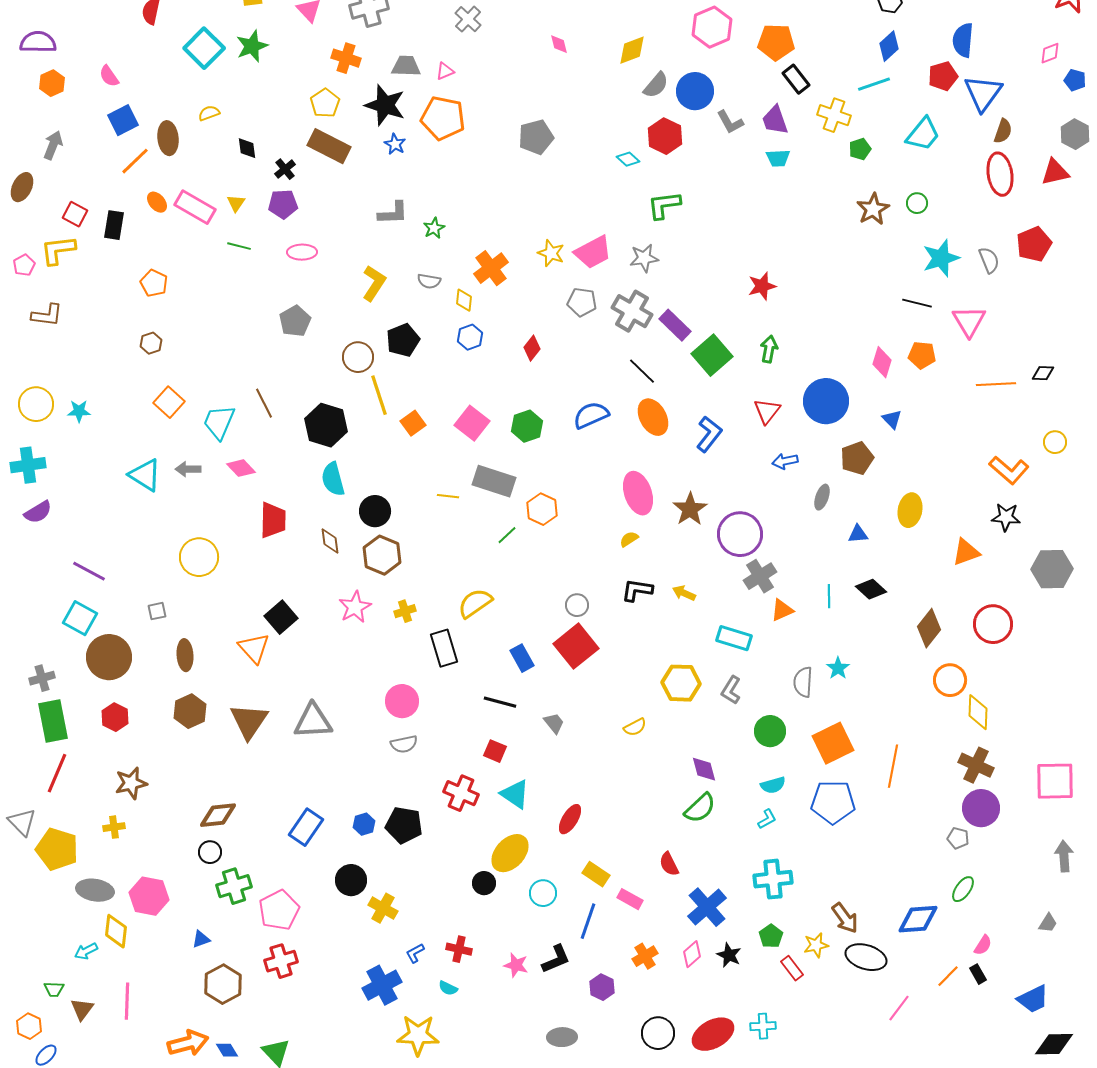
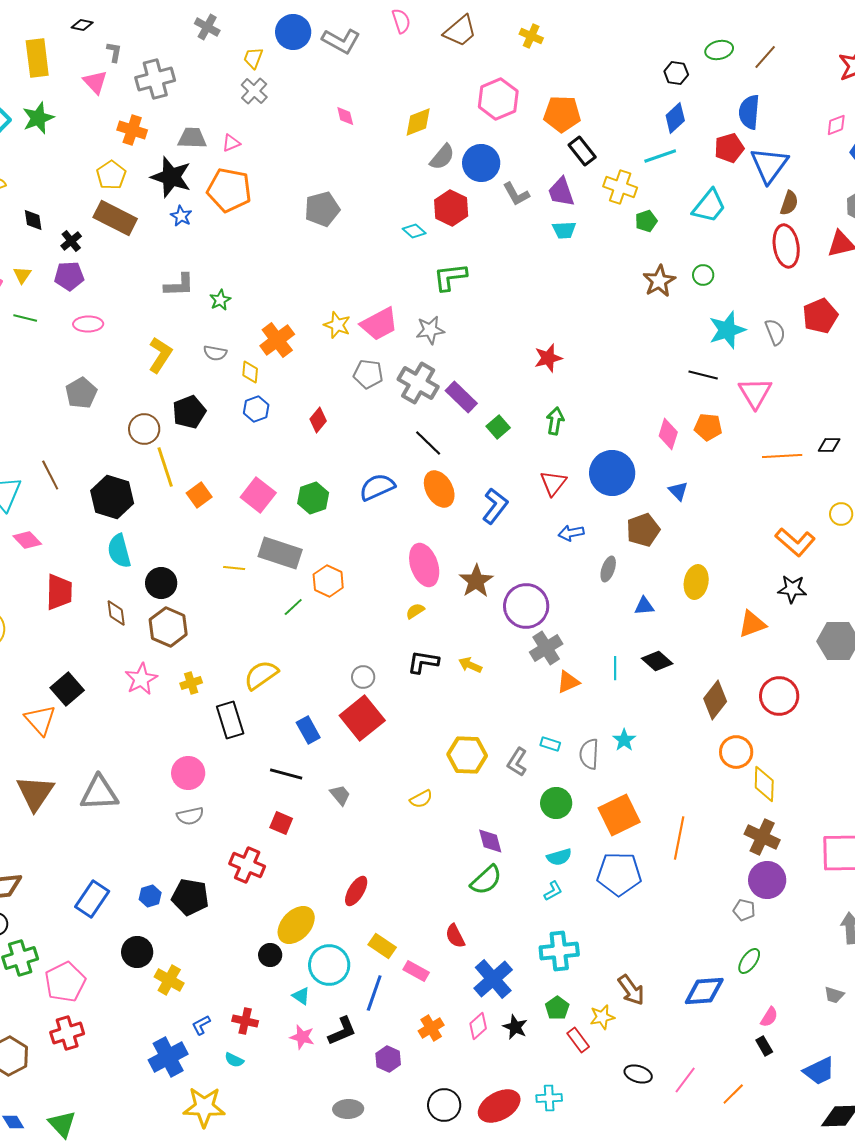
green square: (712, 355) -> (498, 427), size x0.6
cyan rectangle: (734, 638) -> (550, 744), moved, size x0.6
cyan triangle: (515, 794) -> (301, 996), moved, size x0.6
cyan circle: (543, 893) -> (329, 965), size x1.5
gray trapezoid: (1048, 923) -> (834, 995), turned 75
black ellipse: (866, 957) -> (638, 1074), moved, size x0.7
orange line: (948, 976) -> (733, 1094), moved

